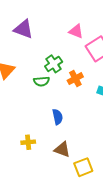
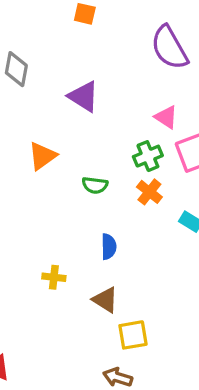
green cross: (54, 64) -> (148, 156), moved
orange cross: (75, 79) -> (149, 192), turned -35

